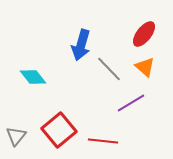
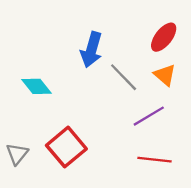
red line: (103, 141) -> (154, 160), moved

